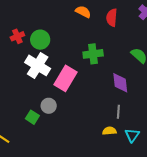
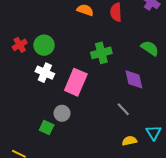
white cross: (38, 65) -> (45, 73), size x0.7
gray line: (118, 112) -> (123, 109), moved, turned -40
yellow semicircle: (109, 131) -> (129, 141), moved

